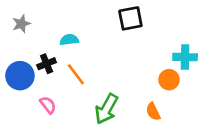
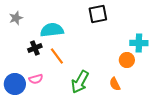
cyan semicircle: (69, 40) -> (52, 30), size x1.6
blue circle: (20, 76) -> (15, 84), moved
pink semicircle: (48, 105) -> (36, 79), turned 112

